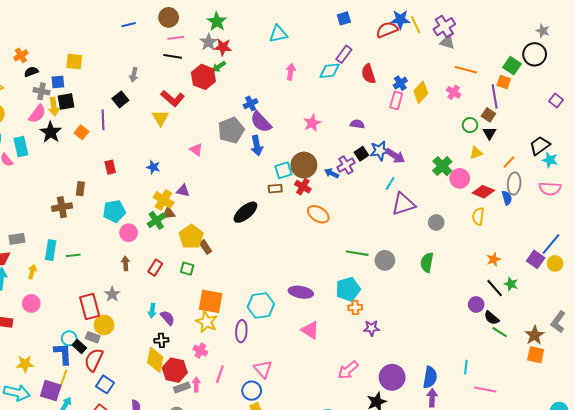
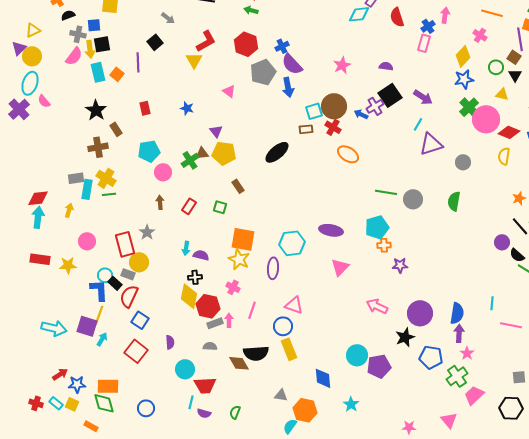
green arrow: (219, 67) -> (251, 10), turned 48
pink arrow: (291, 72) -> (445, 15), moved
gray arrow: (134, 75) -> (168, 18), turned -64
red hexagon: (203, 77) -> (246, 44), moved
yellow diamond: (421, 92) -> (463, 56), moved
red L-shape: (173, 98) -> (206, 41), turned -70
black star: (51, 132) -> (96, 110), moved
cyan rectangle: (21, 147) -> (98, 72), moved
blue star: (380, 151) -> (464, 79), moved
yellow triangle: (476, 153) -> (502, 94), turned 32
black square: (361, 154) -> (390, 95), size x1.6
pink circle: (460, 178) -> (486, 119), size x1.4
brown rectangle: (80, 189) -> (116, 129), turned -40
purple triangle: (183, 191) -> (216, 131), turned 40
yellow cross: (163, 200) -> (106, 178), moved
yellow pentagon: (191, 237) -> (224, 153), moved, turned -30
gray rectangle: (17, 239) -> (76, 178), moved
pink circle: (31, 303) -> (87, 241), moved
purple semicircle: (168, 318) -> (201, 255), turned -35
pink triangle: (310, 330) -> (340, 267), turned 42
yellow star: (25, 364) -> (68, 265), moved
pink triangle: (263, 369) -> (294, 305), turned -30
pink arrow: (348, 370) -> (377, 306), turned 65

